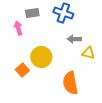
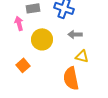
yellow triangle: (88, 53) -> (82, 56), moved
yellow circle: (41, 57) -> (42, 39), moved

